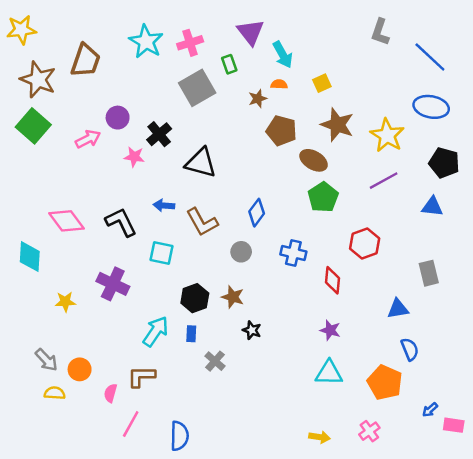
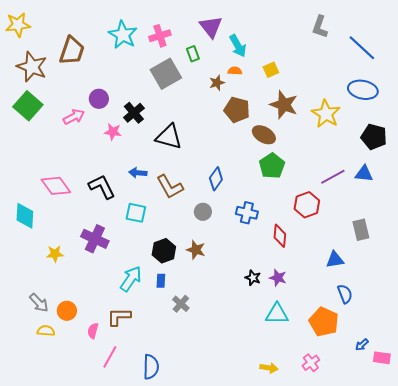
purple line: (384, 181) -> (333, 177), moved
black star: (252, 330) -> (253, 278), moved

